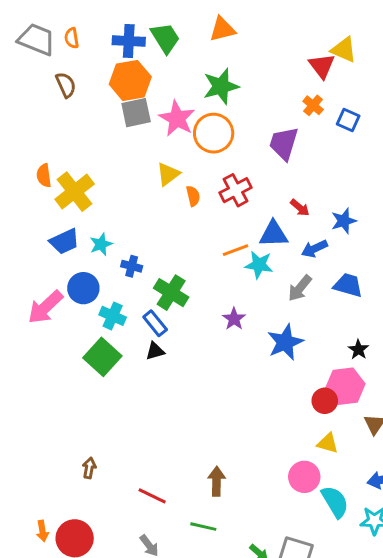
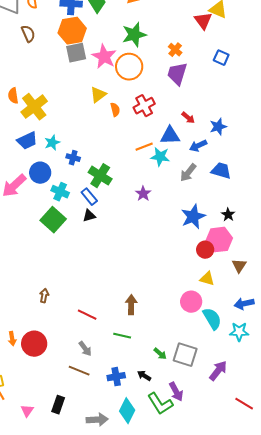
orange cross: (313, 105) -> (175, 50), moved
blue star: (285, 342) -> (193, 217), moved

